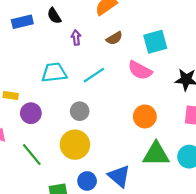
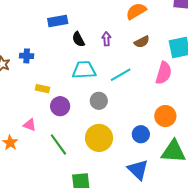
black semicircle: (54, 16) -> (78, 39), moved
pink semicircle: (140, 70) -> (164, 73), turned -105
gray circle: (80, 111) -> (99, 101), moved
blue circle: (87, 181) -> (141, 134), moved

